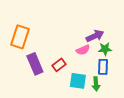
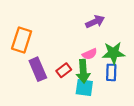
purple arrow: (95, 36) -> (95, 22), moved
green star: (105, 49) -> (113, 53), size x1.5
green arrow: (96, 84) -> (83, 71), moved, size x1.5

